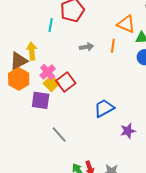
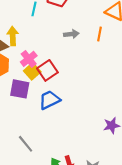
blue trapezoid: (104, 108) -> (49, 100), moved
gray line: (59, 135) -> (26, 144), moved

